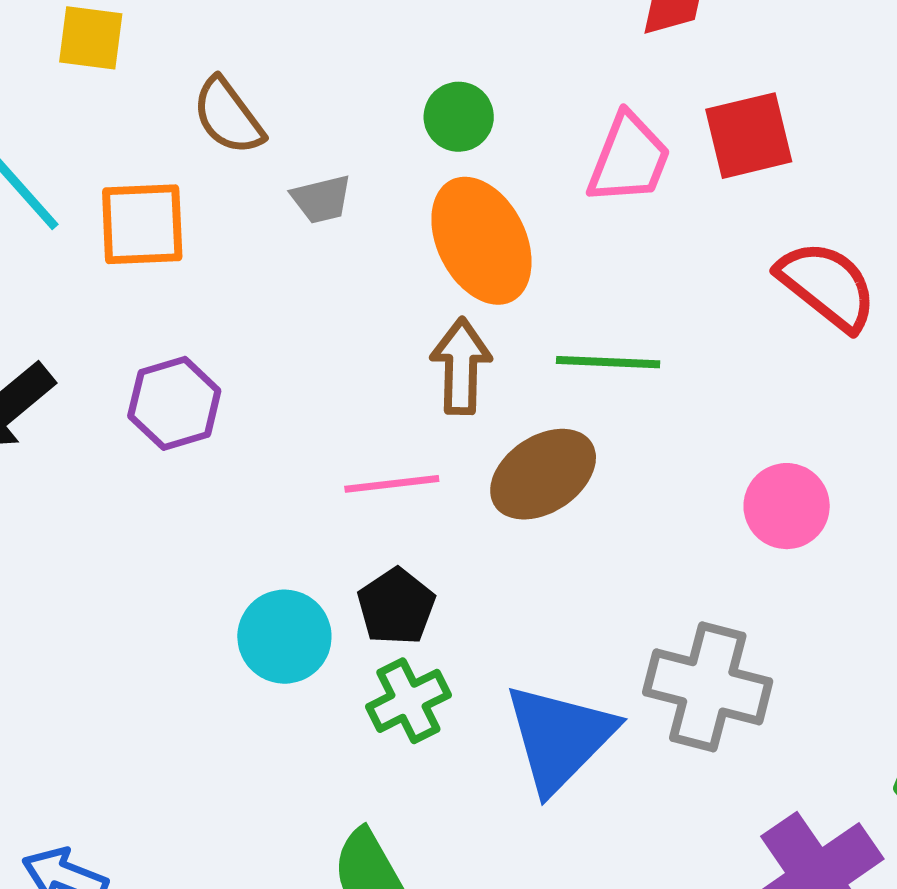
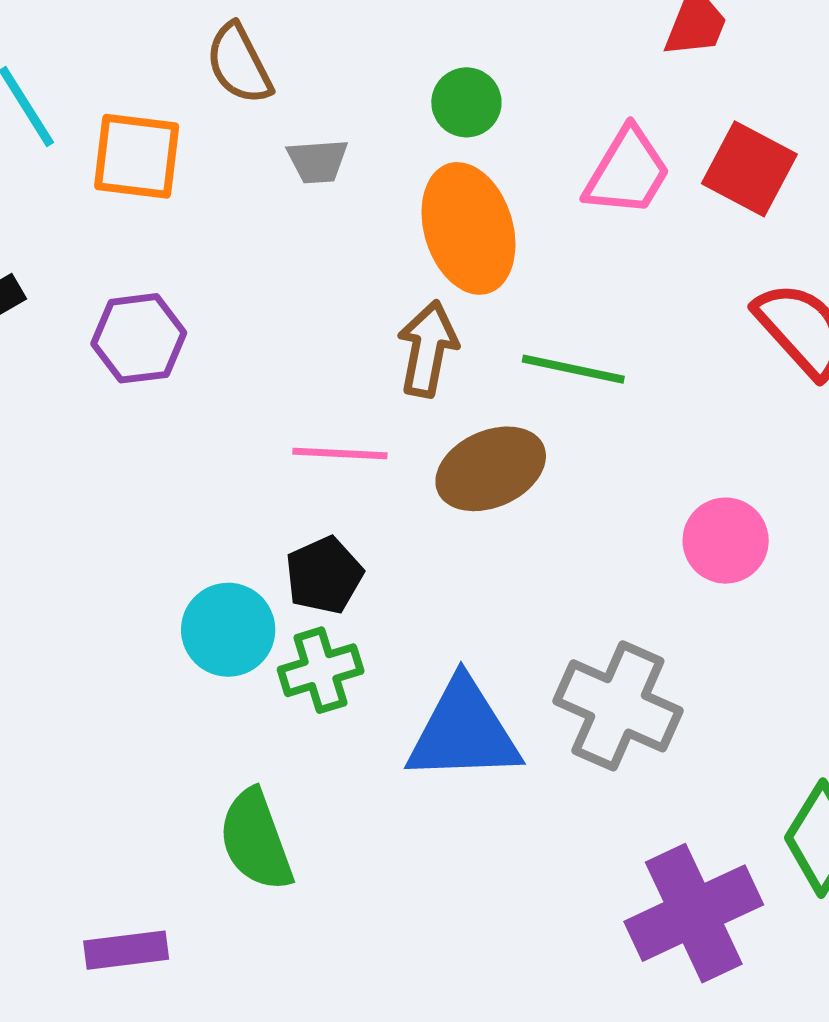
red square: (749, 136) -> (749, 169), turned 32
cyan circle: (284, 637) -> (228, 630), moved
blue triangle: (560, 738) -> (464, 731), turned 34

